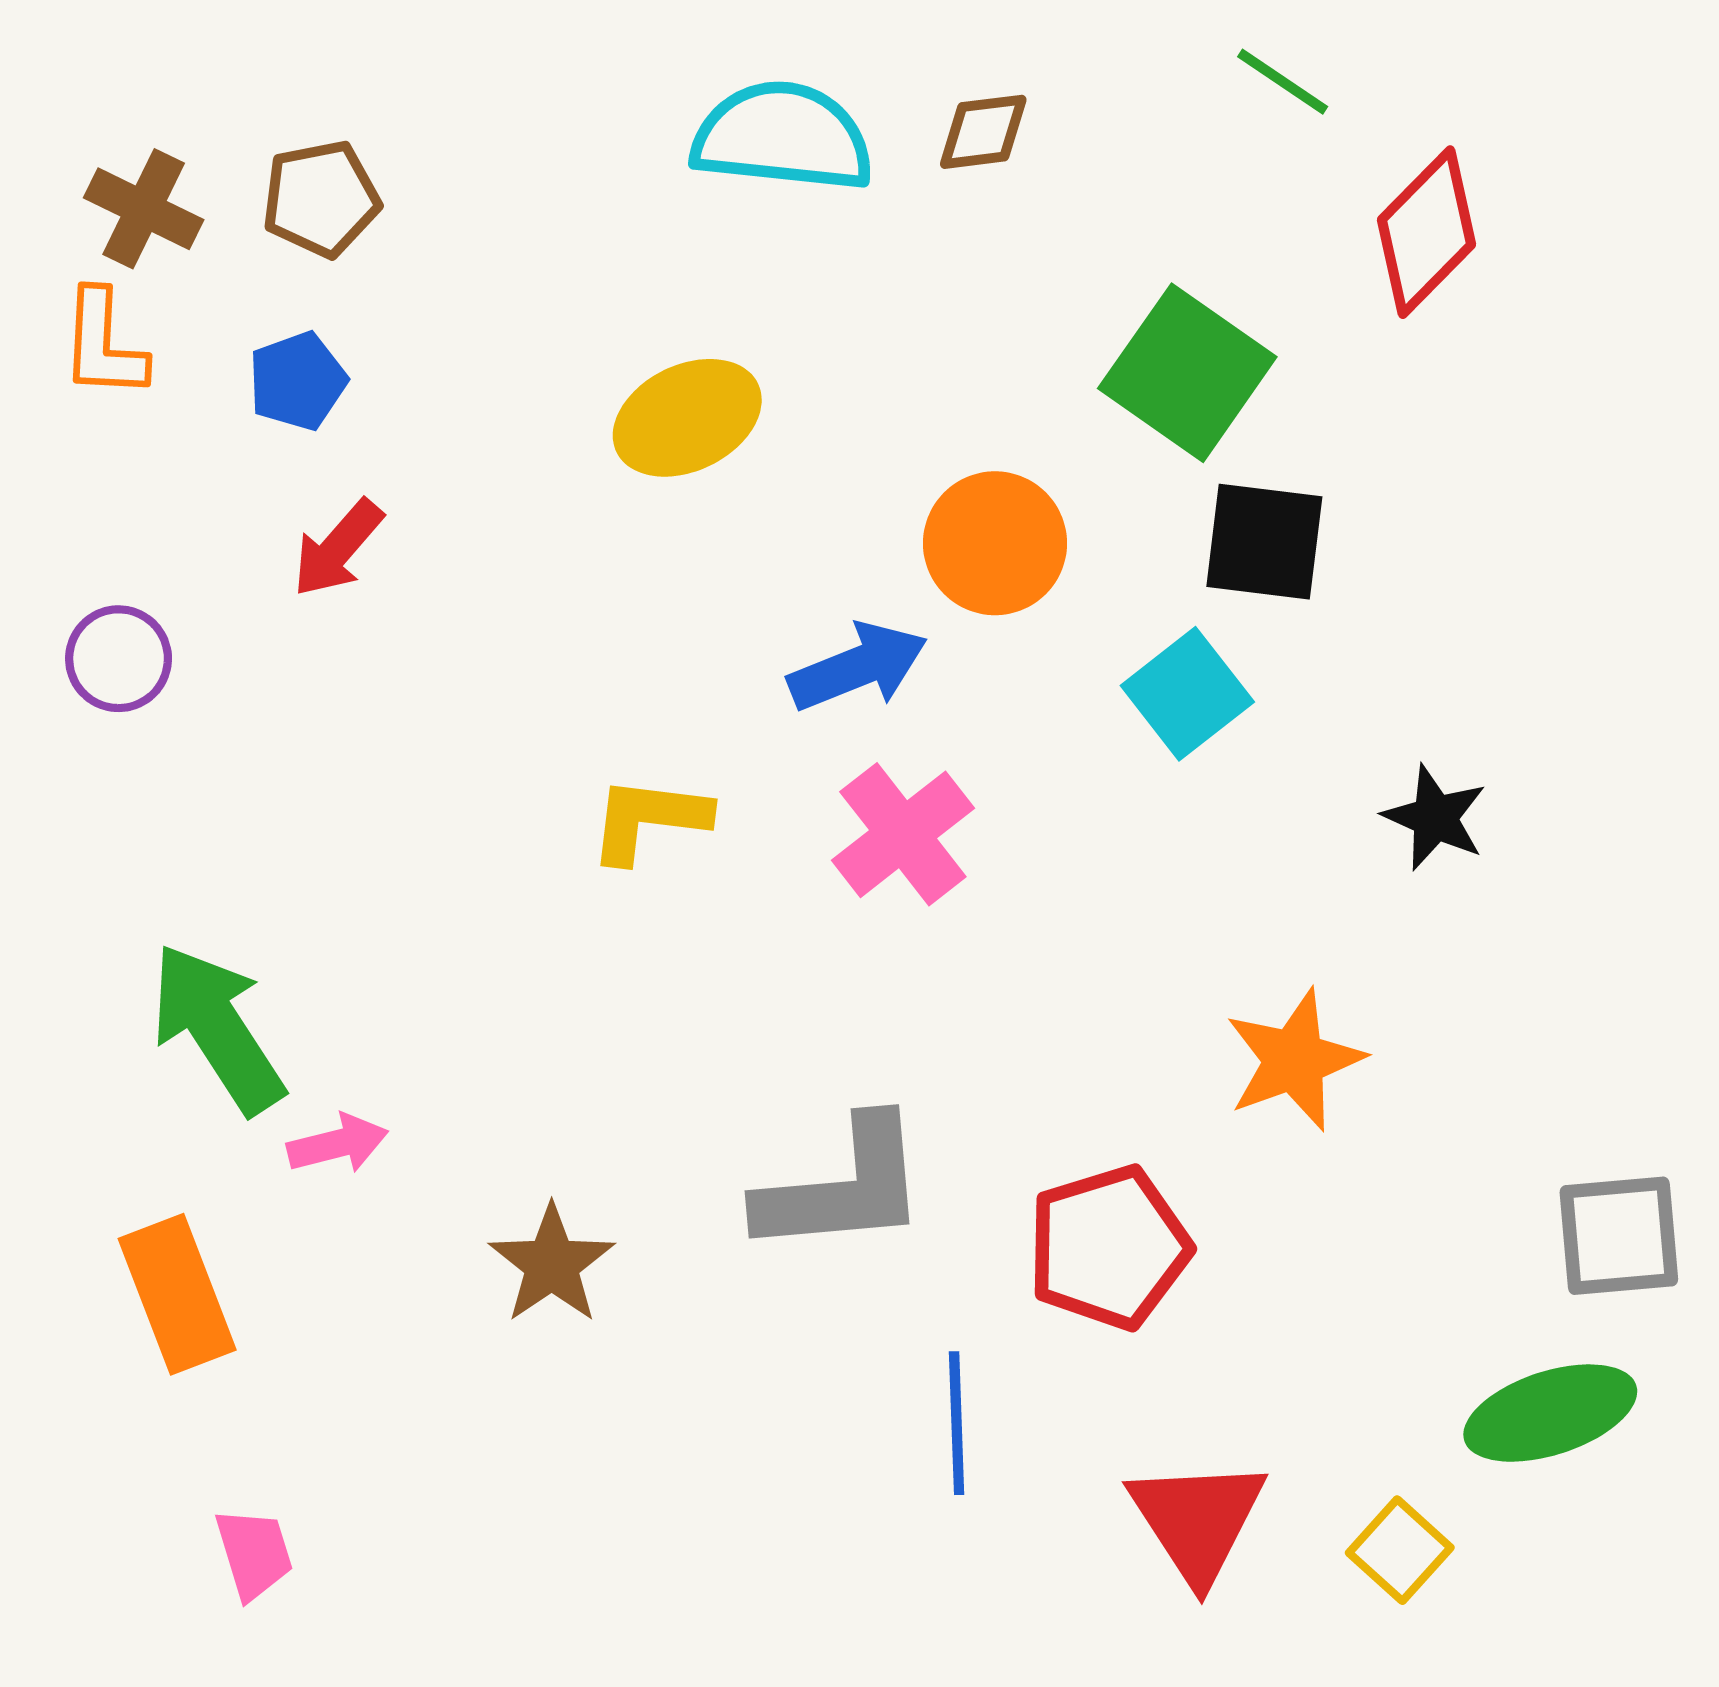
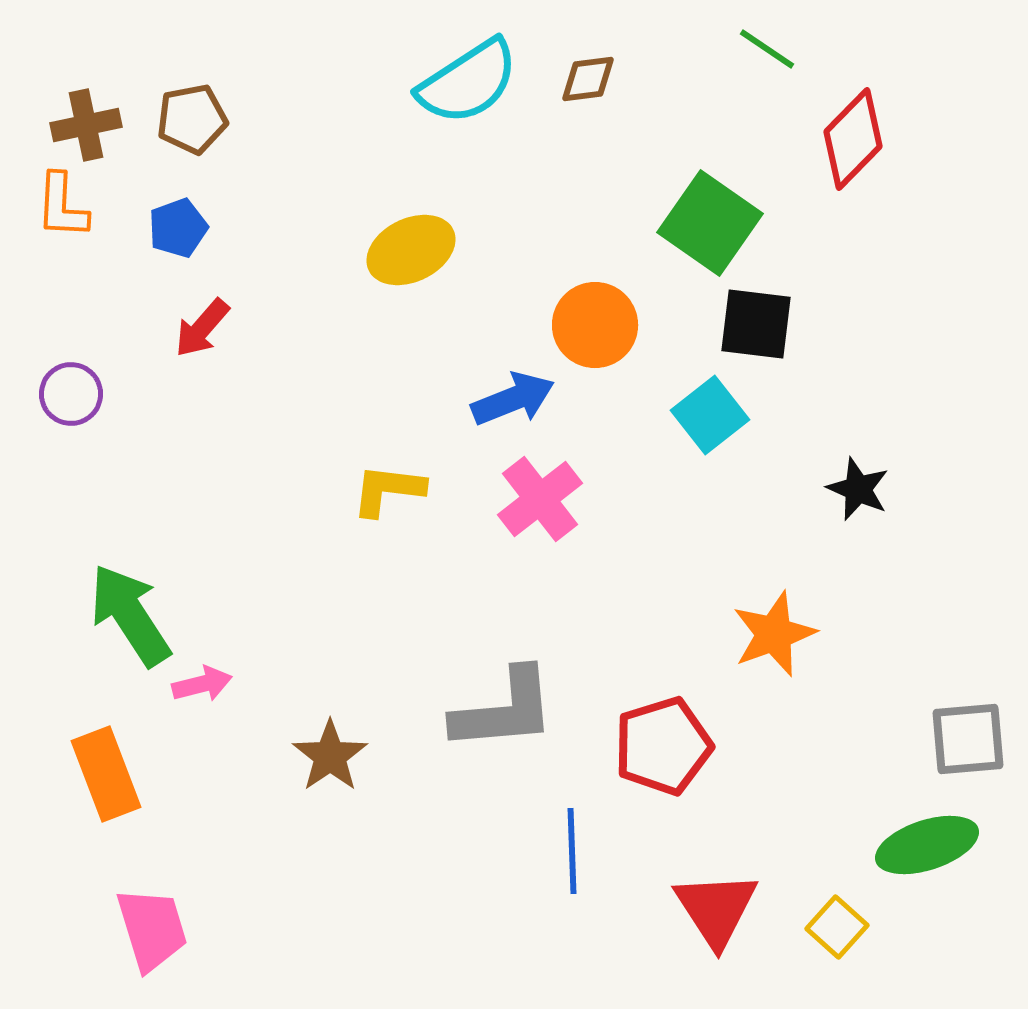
cyan semicircle: (783, 137) -> (468, 82), turned 141
brown cross: (144, 209) -> (86, 125), turned -38
pink trapezoid: (254, 1554) -> (152, 929), size x1.5

